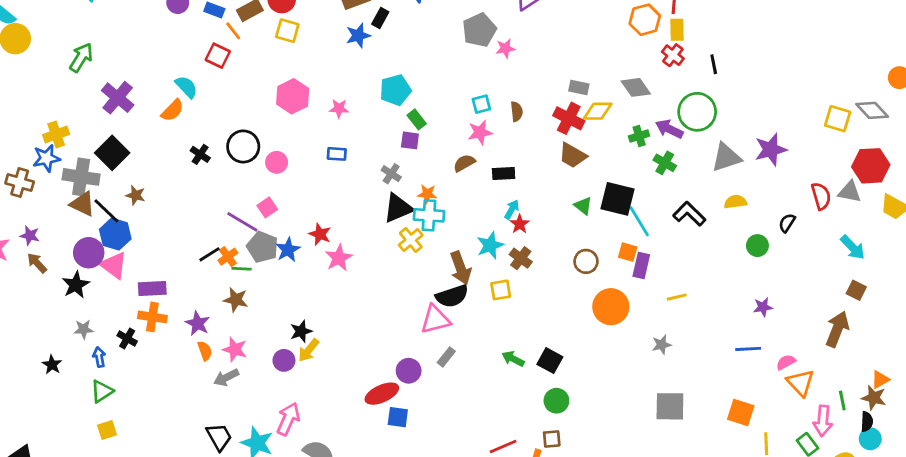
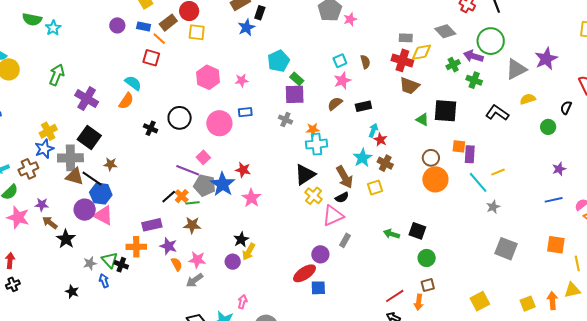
purple square: (410, 140) -> (295, 94), size x1.5
pink circle: (277, 162) -> (219, 123), moved, size x1.6
brown cross: (20, 182) -> (28, 169), turned -30
black triangle: (398, 208) -> (305, 175), moved
cyan line: (639, 221) -> (478, 182), moved
yellow cross: (411, 240) -> (314, 196), moved
blue star: (288, 250) -> (223, 184), size x1.4
pink star: (339, 258) -> (251, 198), moved
black star: (76, 285) -> (66, 239), moved
purple rectangle: (152, 289) -> (152, 225), moved
black semicircle: (452, 296) -> (342, 197), size x0.6
orange circle: (611, 307) -> (435, 179), moved
green triangle: (102, 391) -> (110, 260), moved, turned -30
gray square: (670, 406) -> (506, 249), turned 30
pink arrow: (288, 419) -> (242, 302), size x0.6

